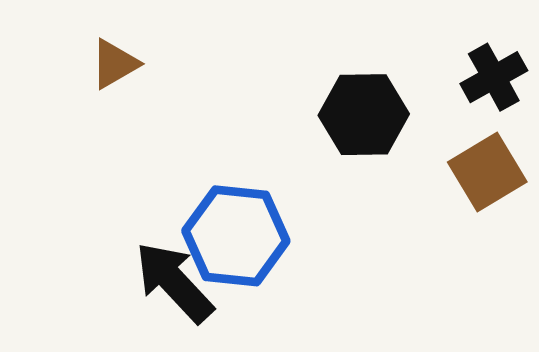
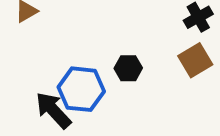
black hexagon: (364, 115) -> (128, 68), moved, size x0.7

